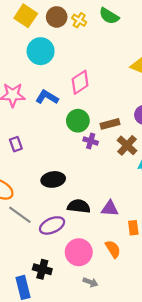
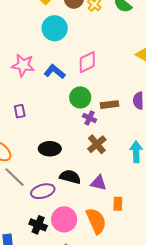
brown cross: (127, 145) -> (97, 144), moved
orange semicircle: (113, 249) -> (96, 221), size x1.5
black cross: (42, 269) -> (38, 225), moved

